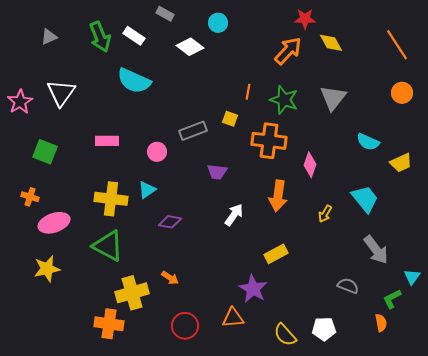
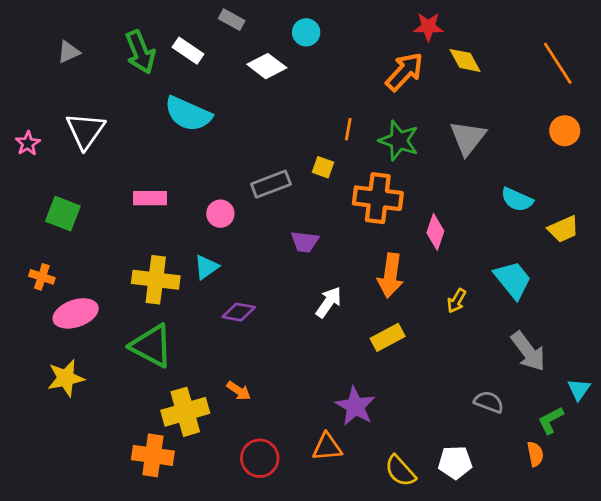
pink star: (20, 102) -> (28, 143), size x0.7
yellow rectangle: (276, 254) -> (388, 337), moved

